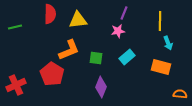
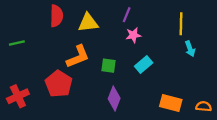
purple line: (124, 13) -> (127, 15), moved
green line: (15, 27) -> (17, 43), moved
orange rectangle: (161, 67) -> (171, 103), moved

